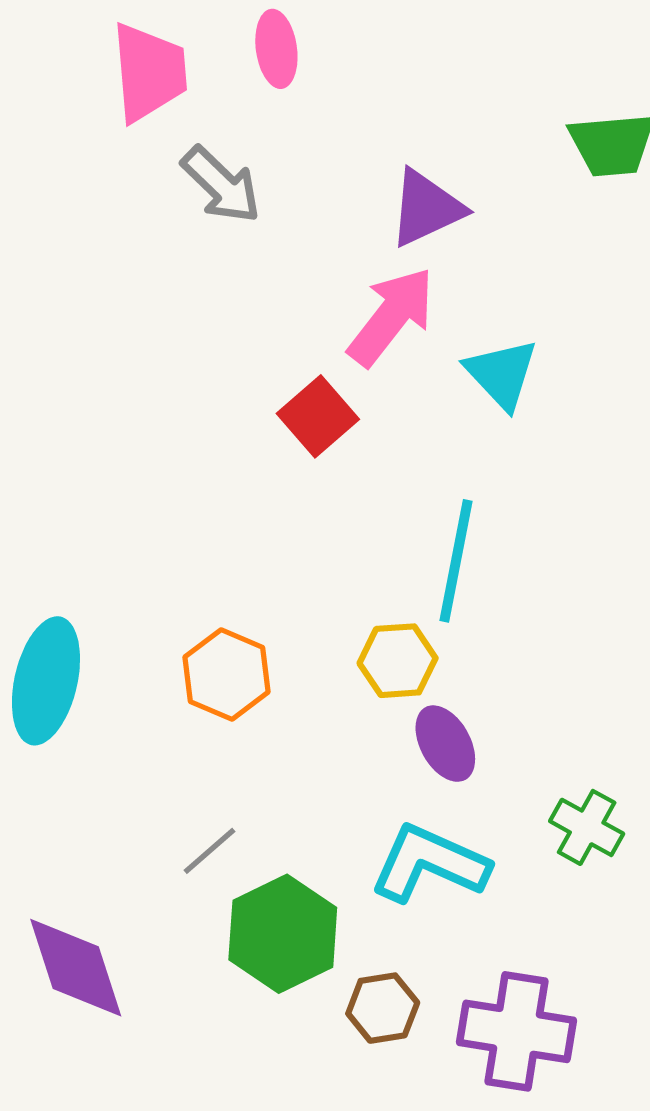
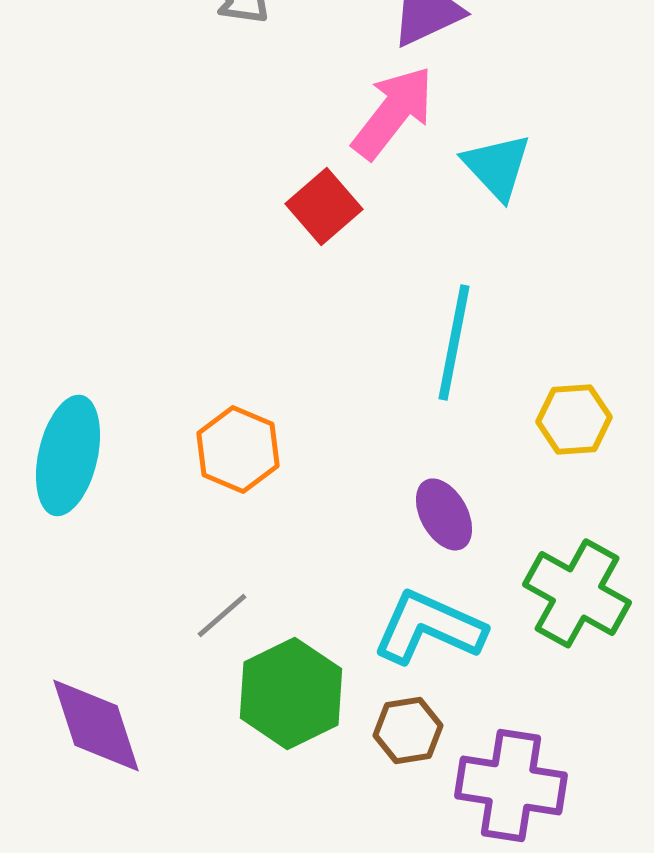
yellow hexagon: (398, 661) -> (574, 419), moved
green cross: (587, 827) -> (577, 593), size x1.5
brown hexagon: (383, 1008) -> (408, 730), moved

